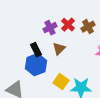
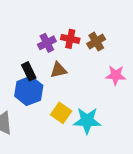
red cross: (68, 25) -> (70, 39), turned -32
brown triangle: (59, 49) -> (59, 70), turned 32

